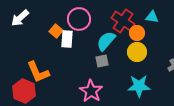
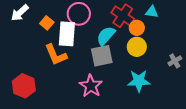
orange square: (56, 31) -> (47, 23), moved
white rectangle: (67, 39) -> (67, 34), size x1.4
gray square: (102, 61) -> (102, 56), size x1.6
orange L-shape: (38, 72) -> (56, 55), moved

